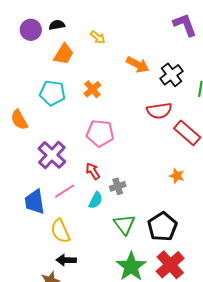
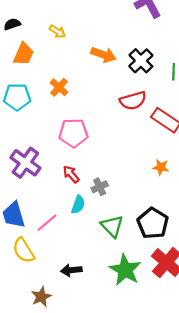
pink line: (65, 191) -> (47, 223), moved
yellow semicircle: (60, 231) -> (24, 250), moved
black arrow: (66, 260) -> (71, 270), moved

